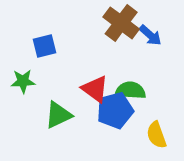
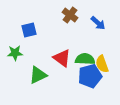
brown cross: (121, 23) -> (70, 15), moved, size x0.7
blue pentagon: (115, 110) -> (90, 76), moved
yellow semicircle: (156, 135) -> (102, 64), moved

